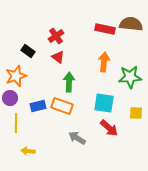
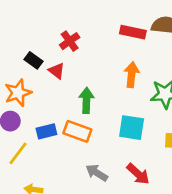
red triangle: (58, 57) -> (57, 71), moved
yellow line: (16, 123) -> (18, 153), turned 36
red arrow: (109, 128) -> (138, 174), moved

